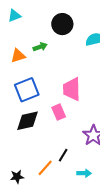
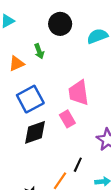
green arrow: (40, 47) -> (39, 51), turned 96

